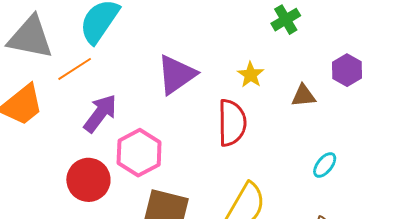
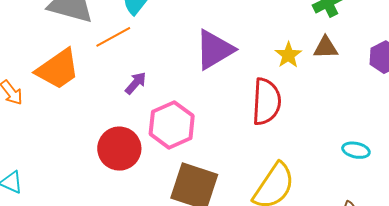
brown triangle: (304, 96) -> (326, 48), moved
purple arrow: (100, 113) -> (136, 83), size x0.6
cyan ellipse: (325, 165) -> (356, 150), turned 60

